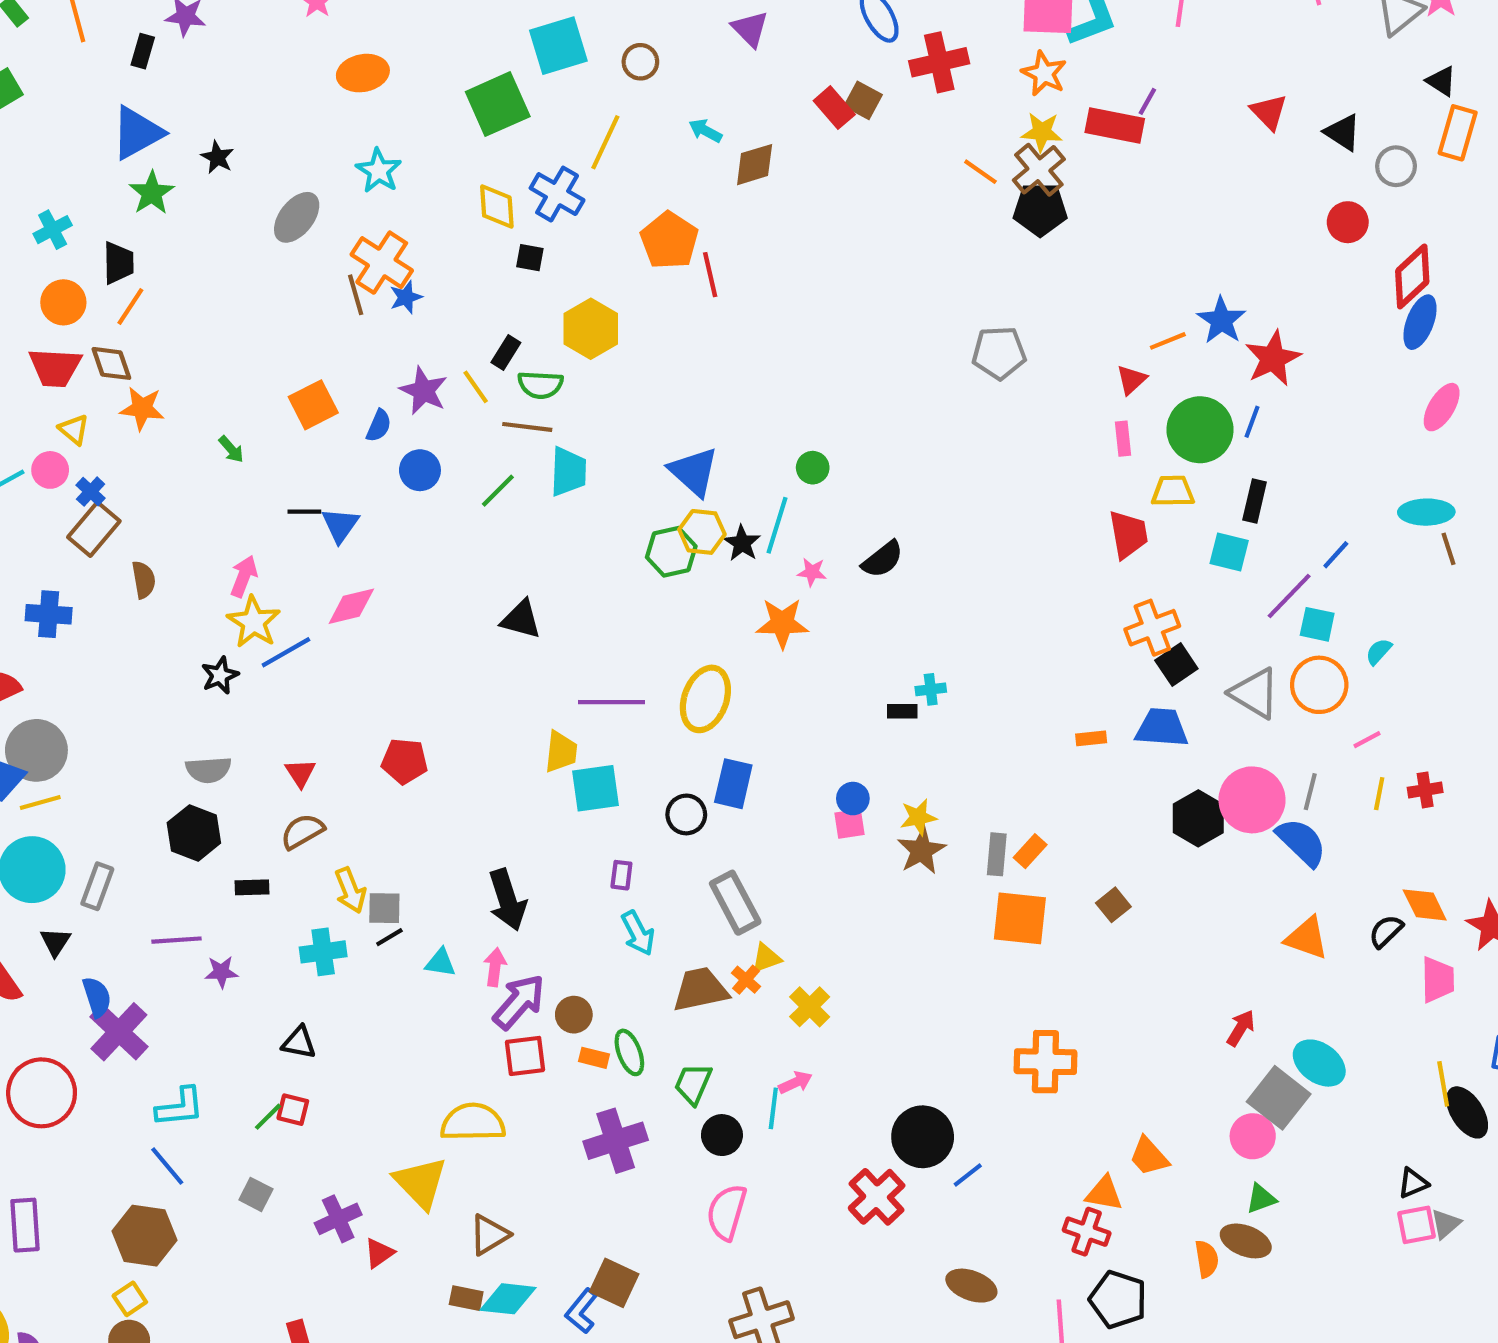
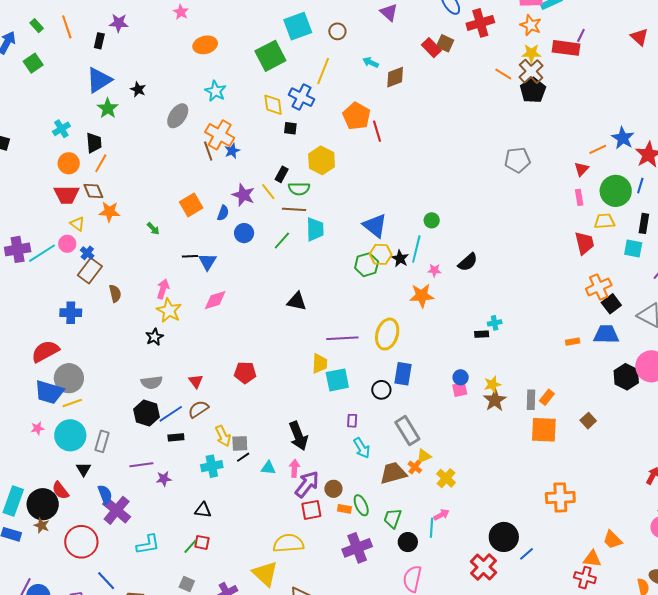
black pentagon: (1040, 209) -> (533, 90), turned -30
blue line: (286, 652) -> (171, 414), moved
blue line: (167, 1166) -> (106, 581), moved

